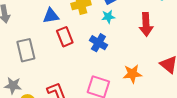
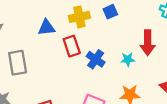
cyan star: (108, 17) -> (128, 59), moved
red rectangle: (65, 37) -> (72, 46), moved

